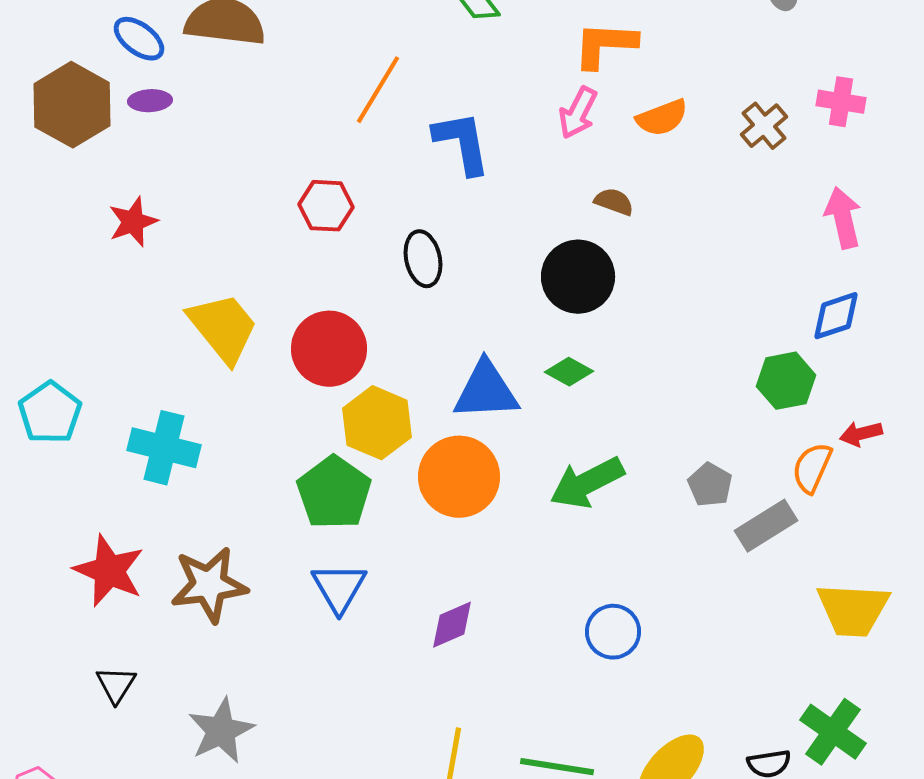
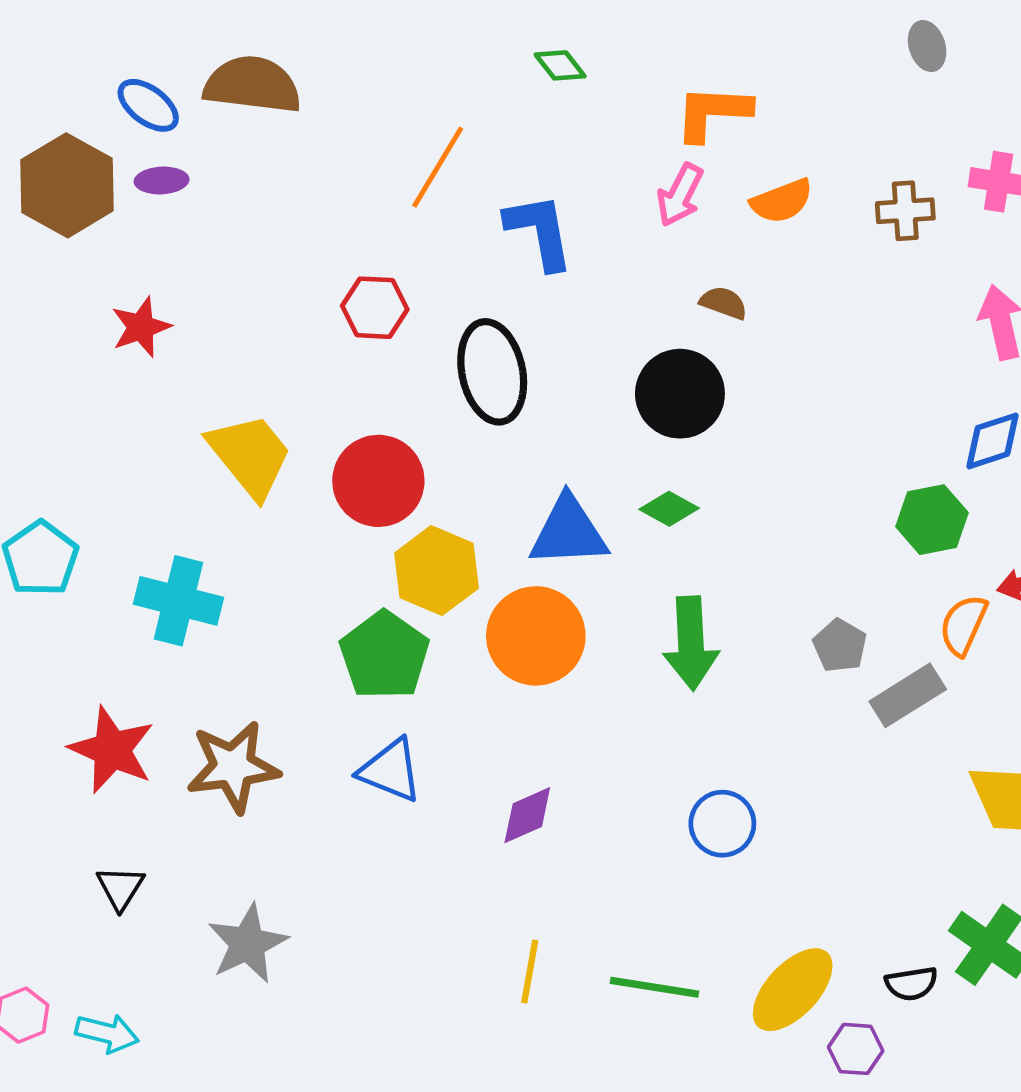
brown cross: (764, 126) -> (905, 211), turned 36
black ellipse: (423, 259) -> (492, 372), size x1.5
green arrow: (587, 483) -> (691, 643), turned -66
blue triangle: (339, 588) -> (390, 770), turned -38

